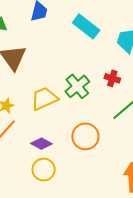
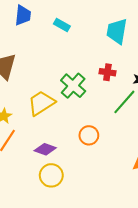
cyan rectangle: (86, 26) -> (62, 25), moved, size x0.6
orange circle: (85, 136) -> (89, 135), size x0.7

